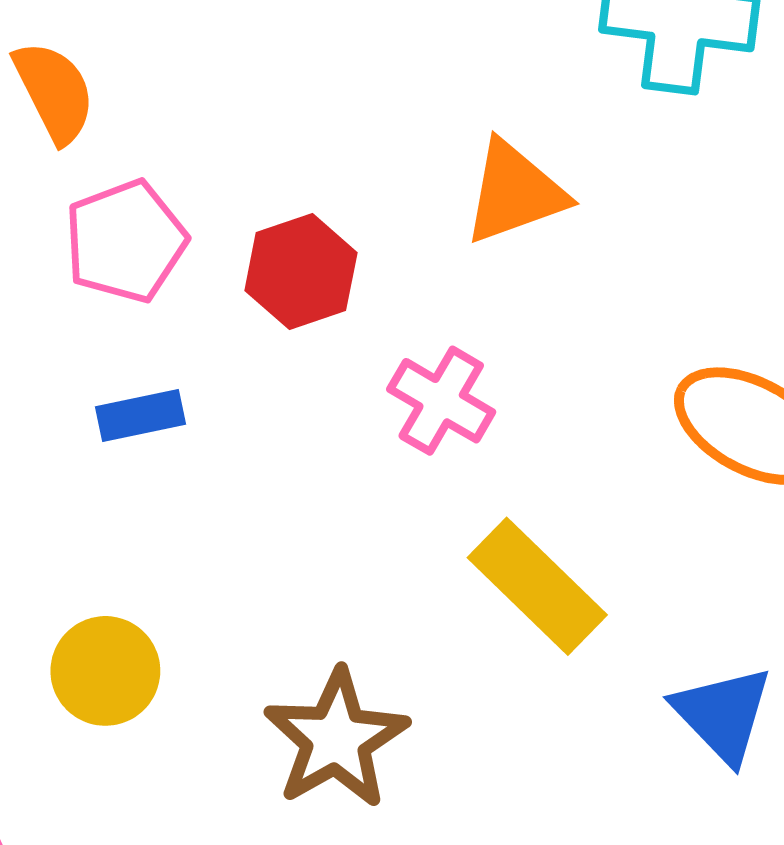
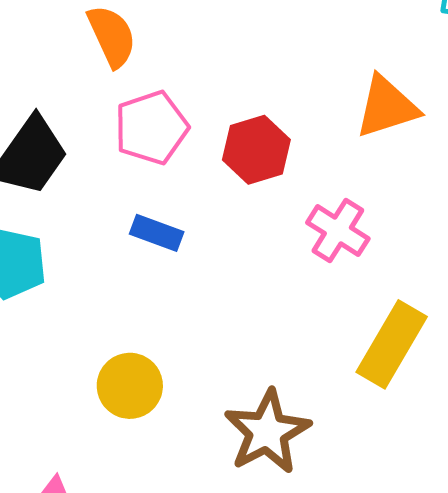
blue rectangle: (140, 416) -> (157, 233), turned 30
yellow rectangle: (537, 586) -> (392, 344), turned 74

